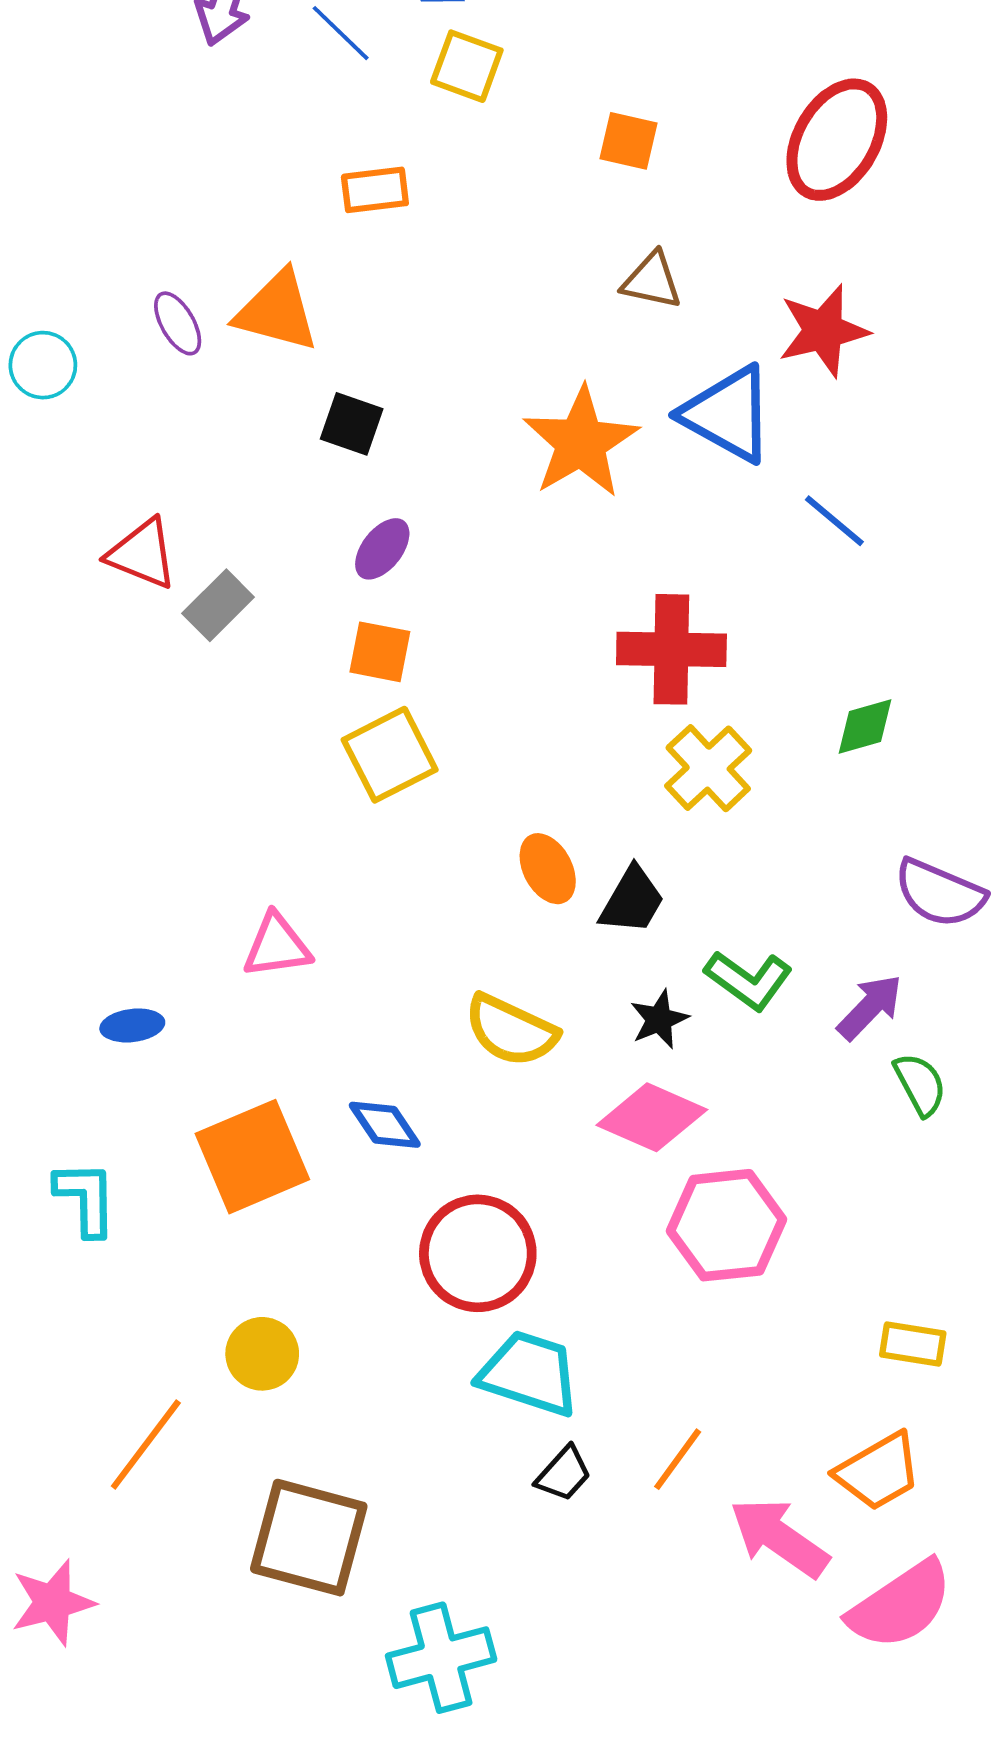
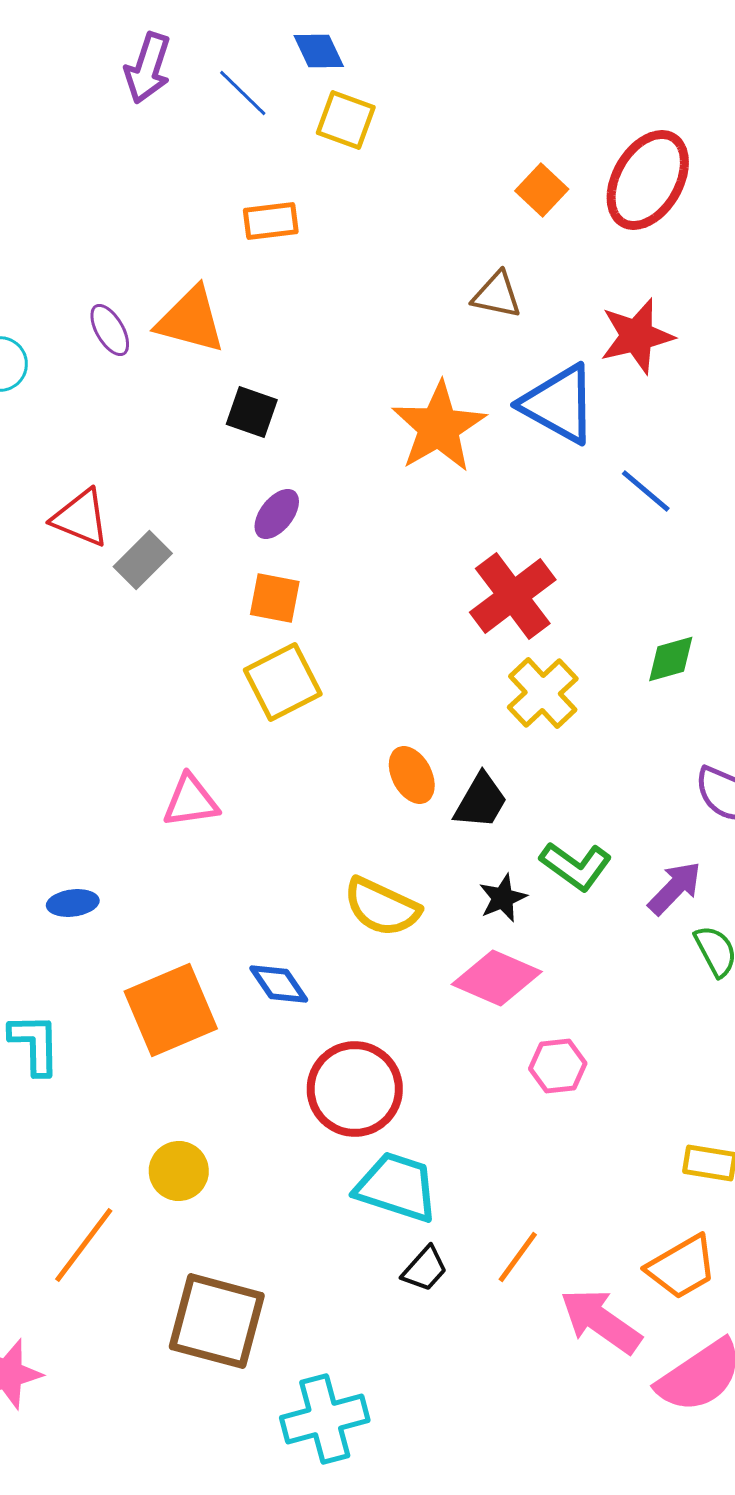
orange square: (629, 141) -> (542, 190), moved, turned 30
red cross: (671, 649) -> (513, 596), turned -38
pink triangle: (277, 946) -> (191, 801), moved
pink hexagon: (727, 1225) -> (558, 1066), size x0.6

